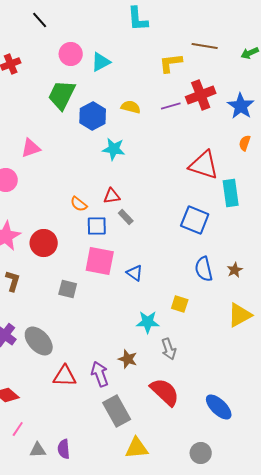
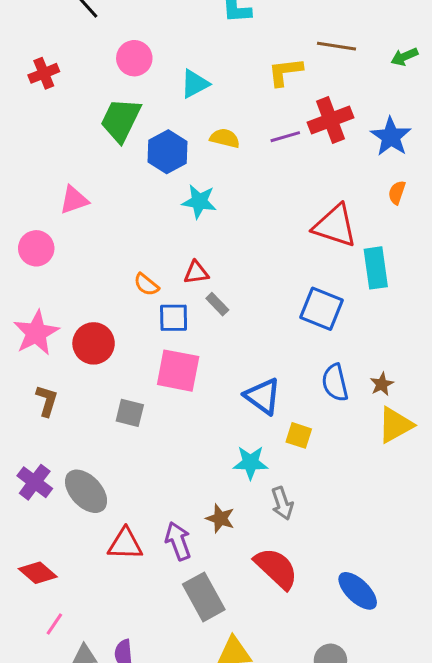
cyan triangle: (101, 62) -> (195, 84), moved
blue triangle: (135, 273) -> (263, 396), moved, size x1.5
yellow triangle: (240, 315) -> (395, 425), moved

